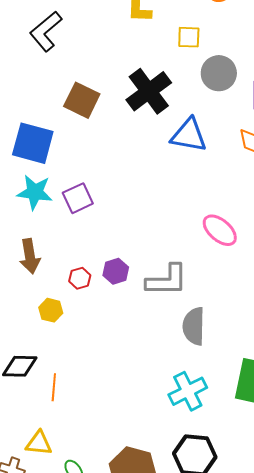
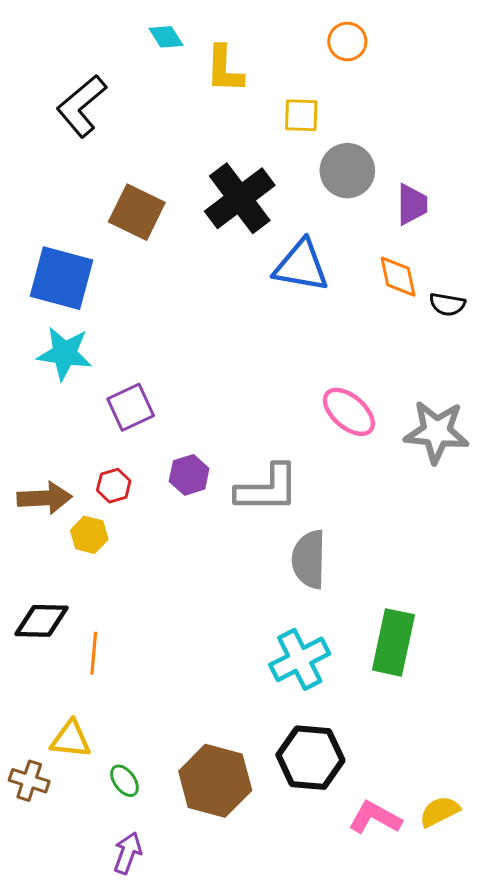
purple square: (78, 198) -> (131, 407), moved
brown arrow: (30, 256) -> (45, 498), moved, turned -84
red hexagon: (80, 278) -> (114, 486), moved

